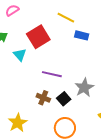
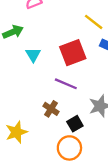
red square: (38, 37) -> (73, 53), moved
black square: (64, 99) -> (75, 124), moved

